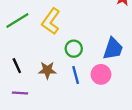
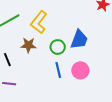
blue trapezoid: (113, 49) -> (79, 39), moved
brown star: (47, 70) -> (28, 45), moved

